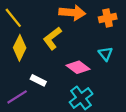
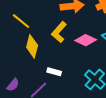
pink diamond: (78, 67) -> (86, 40), moved

